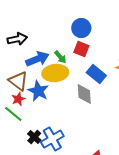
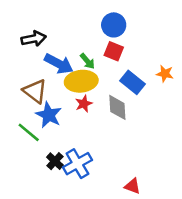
blue arrow: (37, 59) -> (59, 64), turned 50
blue star: (38, 91) -> (49, 115), moved
red star: (18, 99) -> (84, 104), moved

